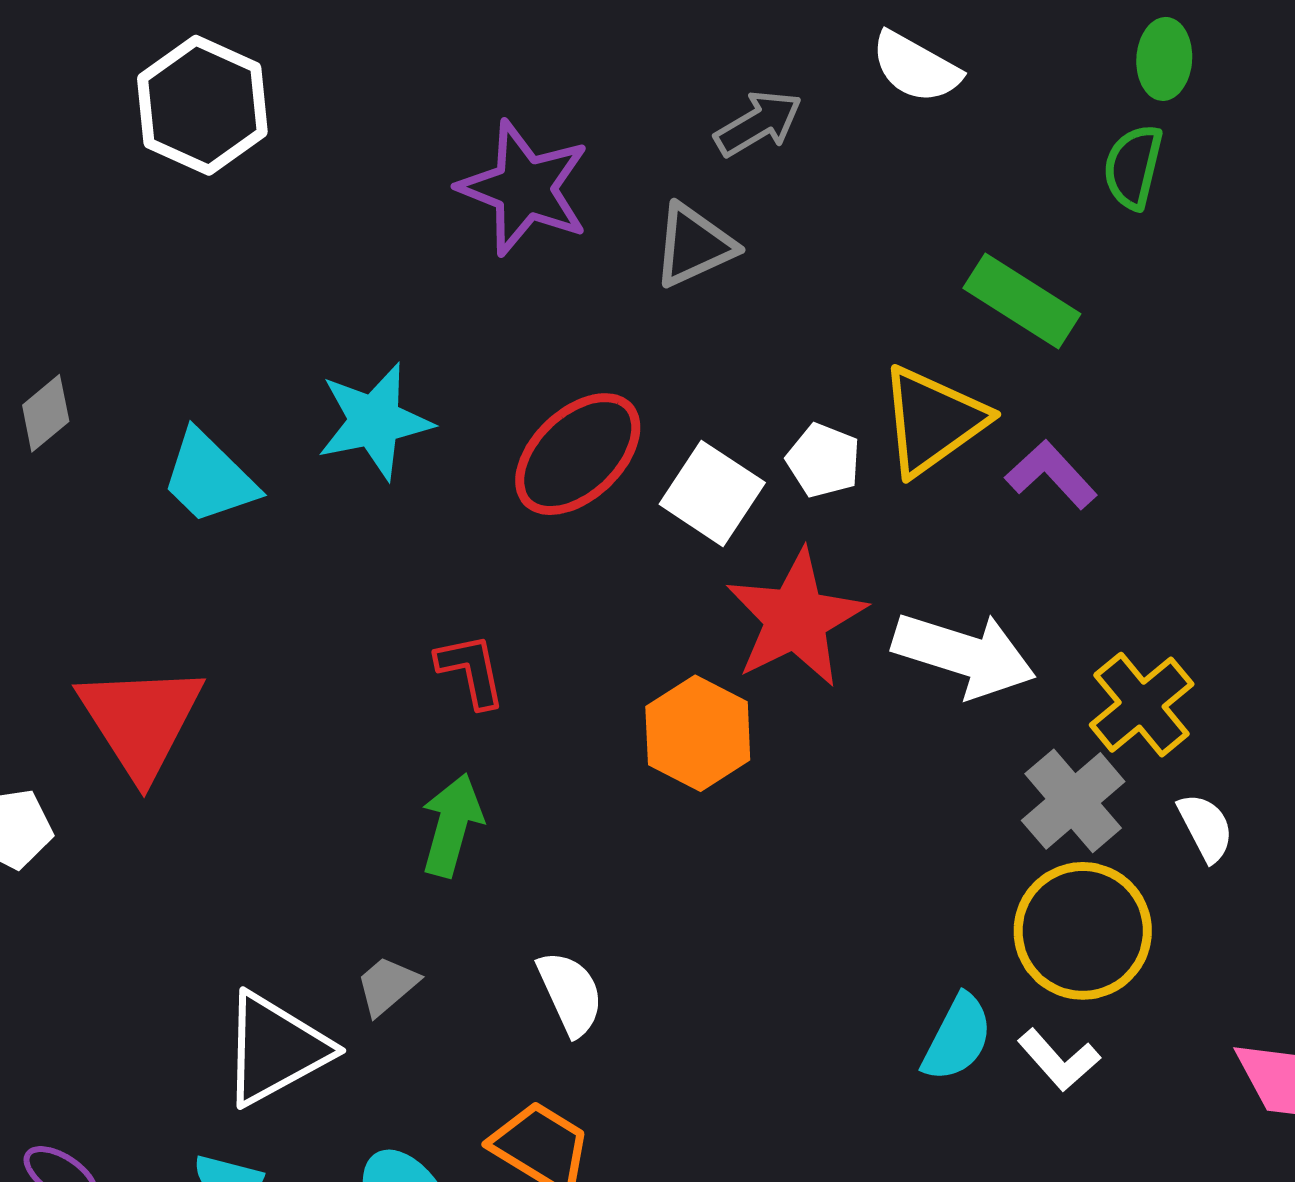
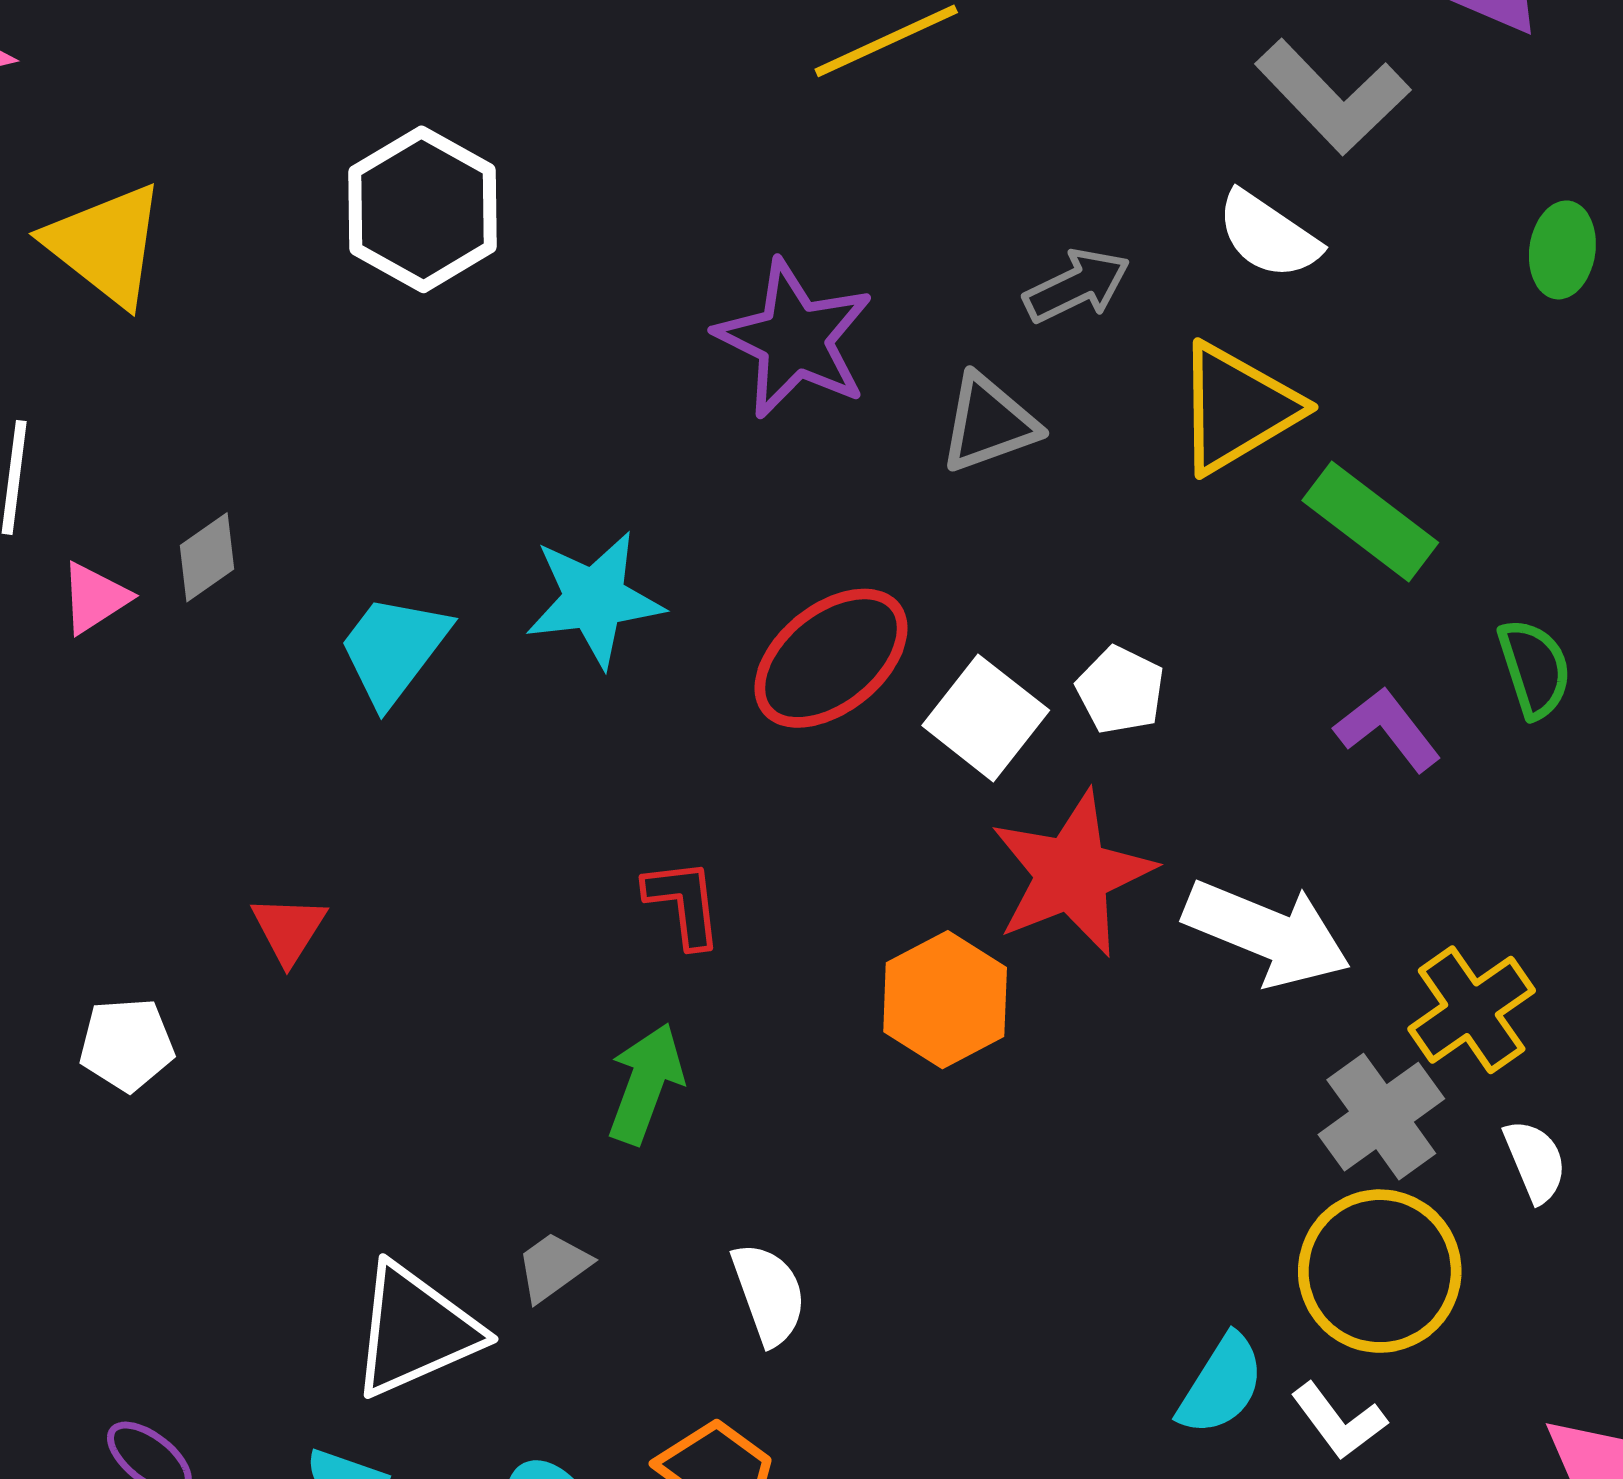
green semicircle: (1133, 167) -> (1534, 668), moved, turned 144
yellow triangle: (933, 421) -> (1237, 408), moved
cyan trapezoid: (209, 477) -> (394, 649), turned 78
red triangle: (141, 720) -> (289, 929), size x0.5

